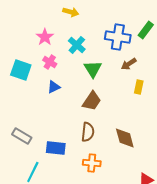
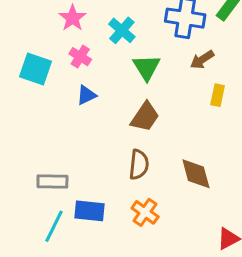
gray rectangle: (22, 136) -> (52, 182), moved, turned -30
blue rectangle: (56, 148) -> (89, 211), moved
orange cross: (92, 163) -> (145, 212), turned 30

